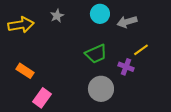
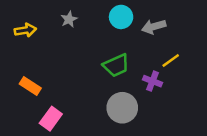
yellow arrow: (21, 25) -> (25, 30), size x0.7

